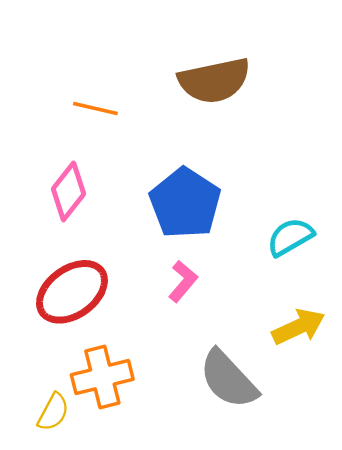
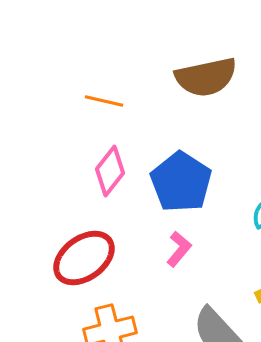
pink diamond: (68, 191) -> (110, 171), moved

